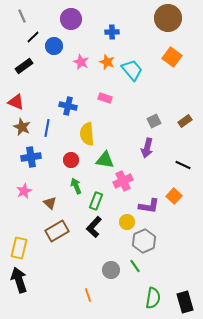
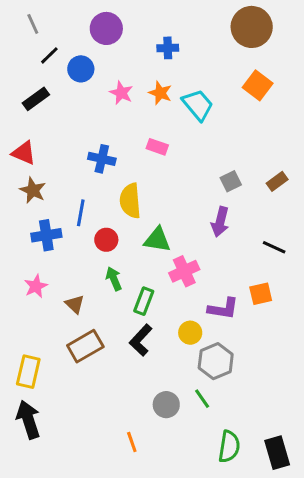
blue line: (47, 128) -> (81, 213), moved
orange square: (174, 196) -> (261, 294), turned 35

